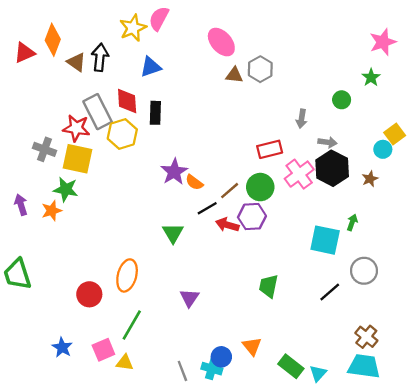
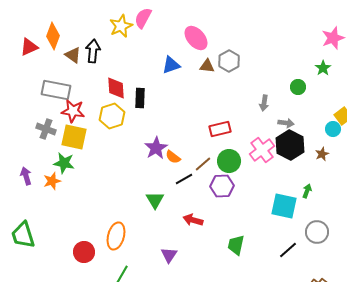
blue triangle: (151, 67) -> (171, 65), moved
gray rectangle: (98, 112) -> (56, 90), moved, turned -52
red rectangle: (270, 149) -> (220, 129), moved
red arrow: (227, 225) -> (193, 220), moved

